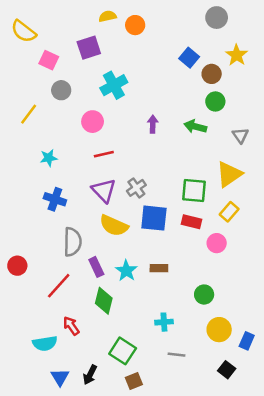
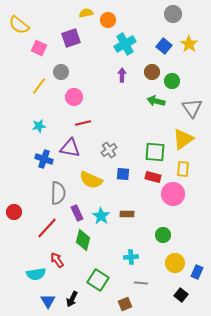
blue square: (189, 58) -> (164, 46), moved
brown circle: (212, 74) -> (152, 72), moved
cyan cross: (114, 85) -> (125, 44), moved
gray circle: (61, 90) -> (61, 72), moved
yellow line: (29, 114) -> (39, 86), moved
purple arrow: (153, 124) -> (122, 75), moved
gray triangle: (240, 135) -> (192, 108), size x1.5
purple triangle: (104, 190) -> (70, 148), moved, turned -35
yellow rectangle: (229, 212) -> (183, 169), turned -35
blue square: (154, 218) -> (123, 174), size x0.6
pink circle: (217, 243) -> (173, 194), size x1.5
brown square: (134, 381) -> (125, 304), moved

